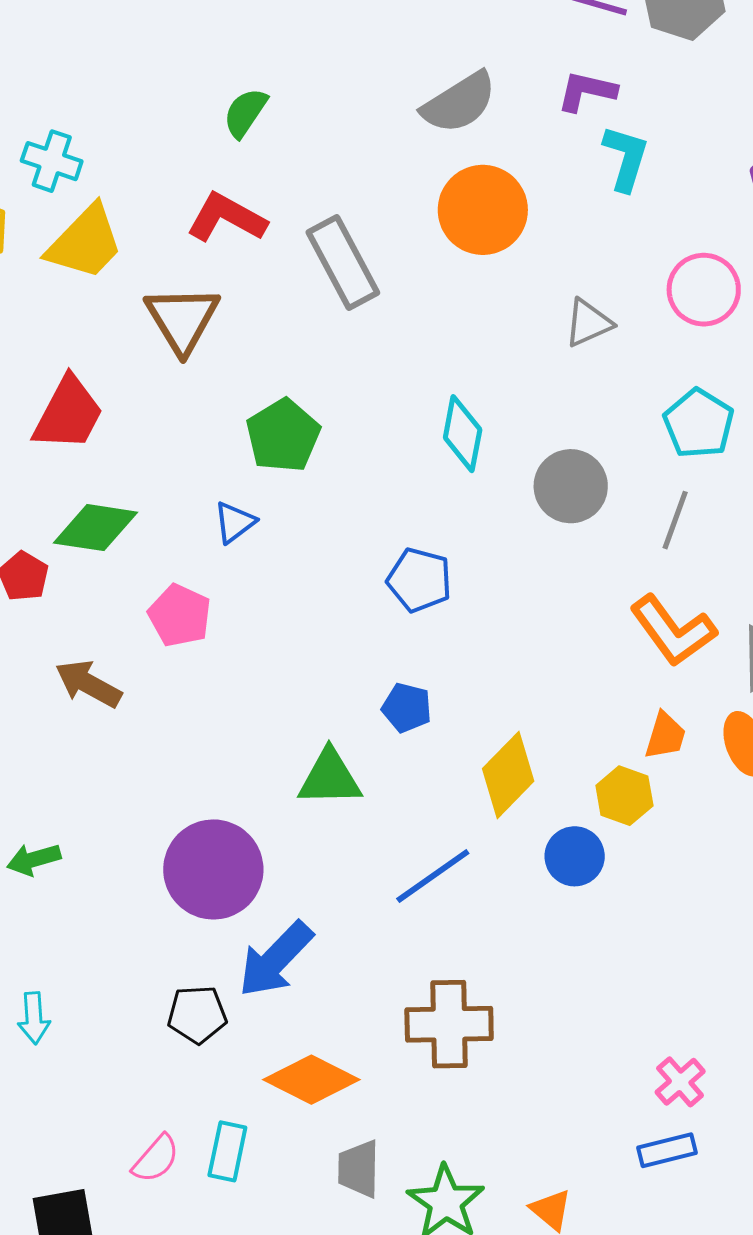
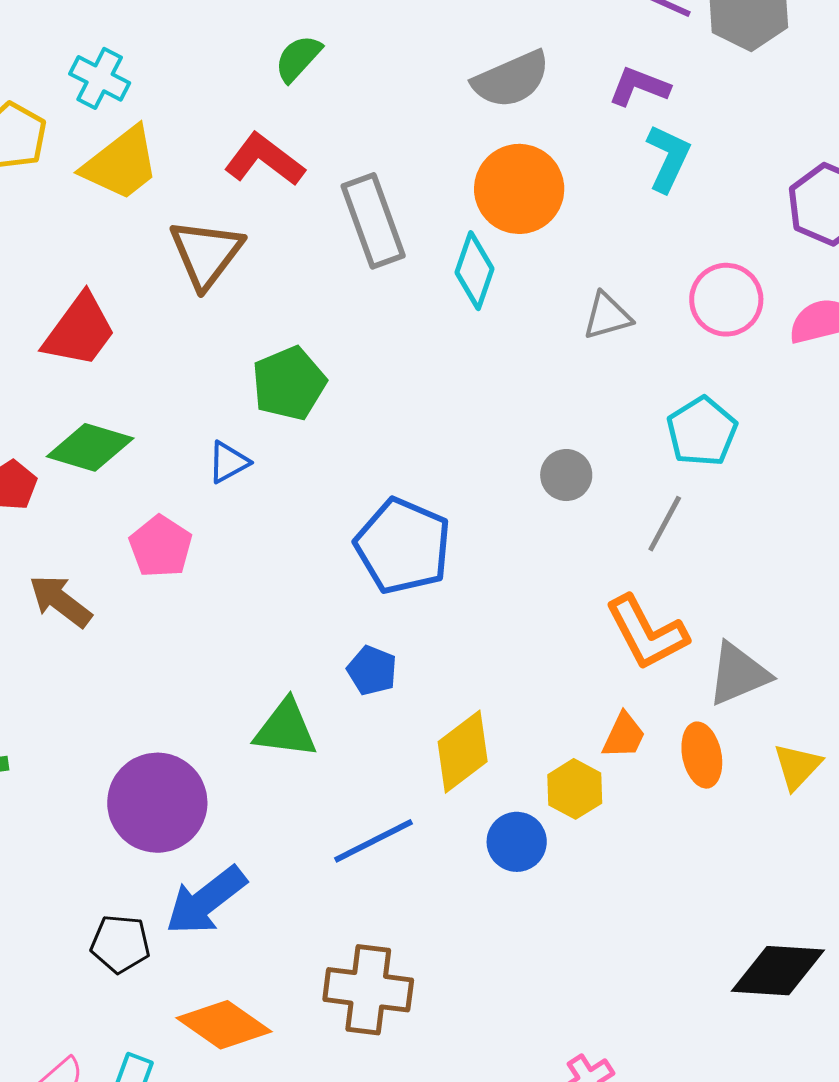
cyan diamond: (463, 434) -> (475, 271), moved
gray circle: (571, 486) -> (566, 475), size x0.7
blue pentagon: (419, 580) -> (403, 546), size x1.5

